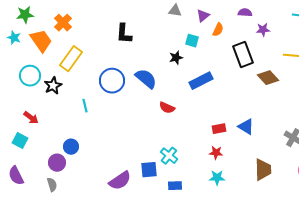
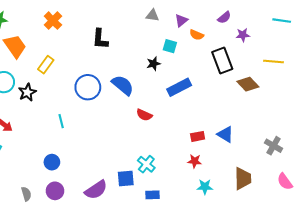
purple semicircle: (245, 13) -> (224, 17), turned 136
orange cross: (63, 23) -> (53, 21), moved
orange semicircle: (218, 30) -> (197, 35), turned 88
yellow rectangle: (71, 59) -> (46, 65), size x0.7
cyan line: (85, 106) -> (61, 121), moved
blue circle: (71, 147) -> (52, 162), moved
purple circle: (57, 163) -> (55, 191), moved
cyan star: (217, 178) -> (205, 187), moved

